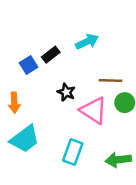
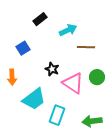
black rectangle: (51, 55) -> (40, 19), moved
brown line: (110, 81) -> (86, 47), moved
cyan trapezoid: (25, 139) -> (34, 99), moved

